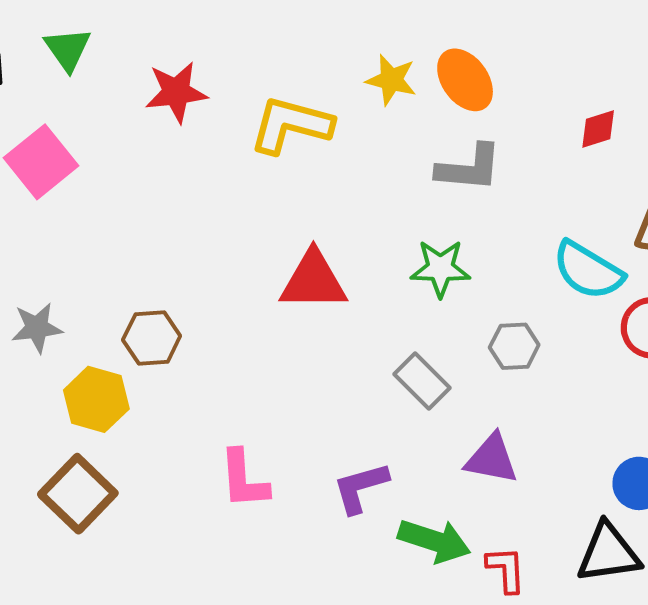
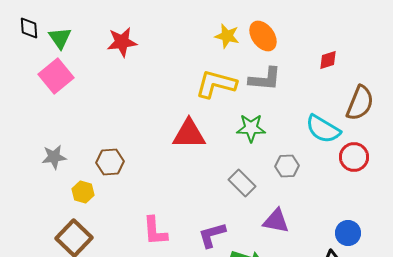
green triangle: (68, 49) -> (60, 38), moved
yellow L-shape: (291, 125) -> (216, 84), moved
yellow hexagon: (96, 399) -> (83, 192), size x0.7

